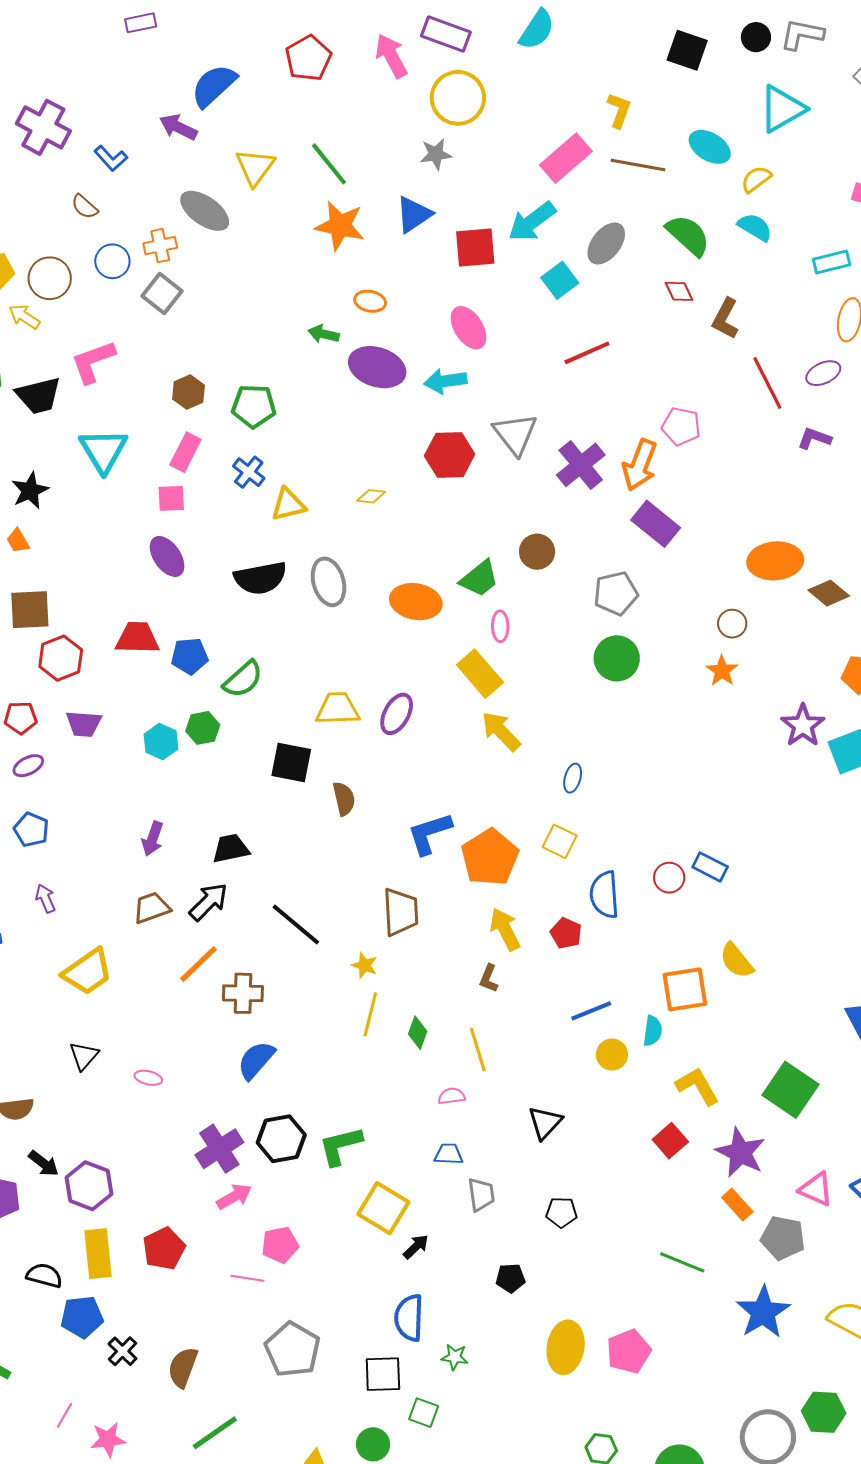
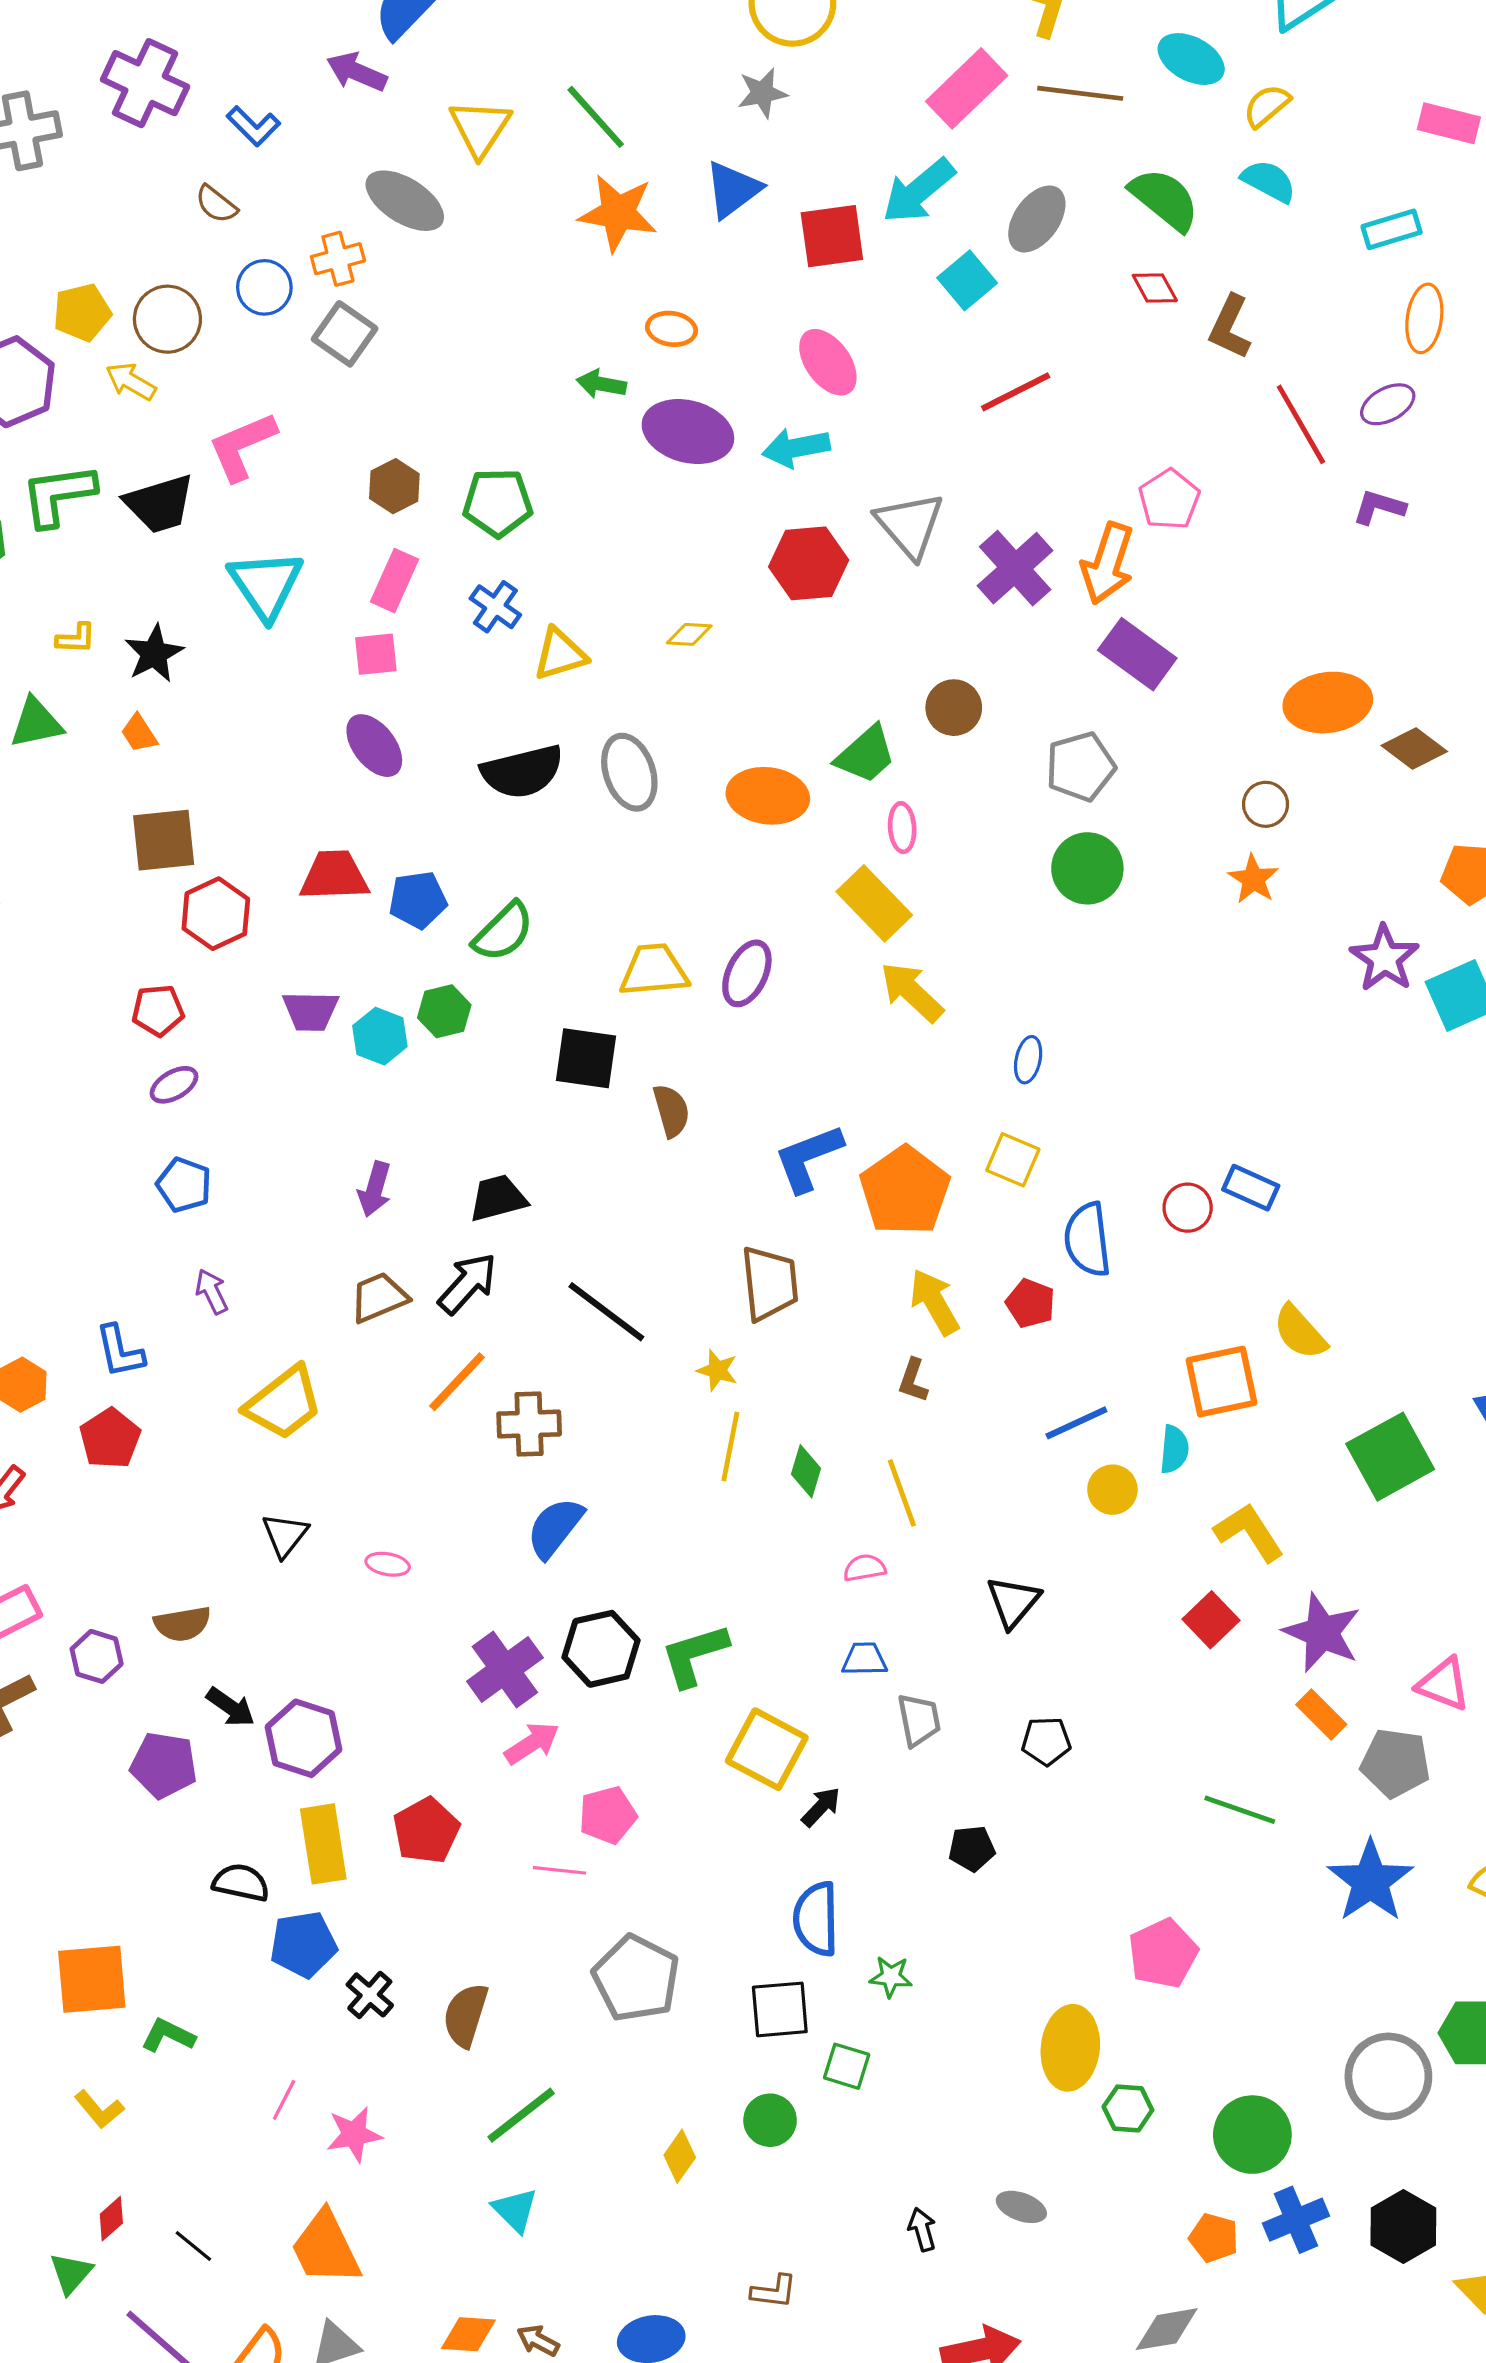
pink pentagon: (681, 426) -> (1169, 499), turned 30
purple trapezoid: (84, 724) -> (311, 1011), moved
green square: (791, 1090) -> (1390, 1457), moved, turned 30
yellow ellipse: (566, 1347) -> (1070, 2048), moved

